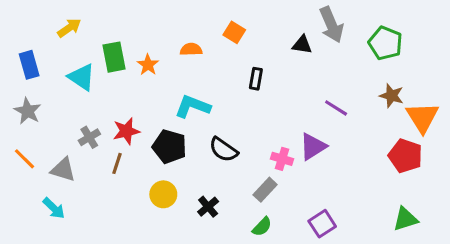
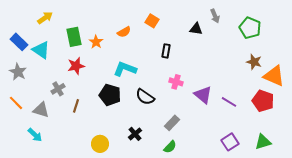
gray arrow: (331, 25) -> (215, 16), size x0.6
orange semicircle: (191, 49) -> (124, 32), turned 152
blue rectangle: (29, 65) -> (19, 42), turned -30
cyan triangle: (82, 77) -> (41, 50), moved
purple line: (336, 108) -> (229, 102), moved
orange triangle: (422, 117) -> (274, 76), turned -35
red star: (126, 131) -> (76, 66), moved
purple triangle: (313, 147) -> (203, 95), turned -48
pink cross: (282, 159) -> (176, 82), moved
yellow circle: (163, 194) -> (100, 144), moved
purple square: (322, 224) -> (230, 142), moved

